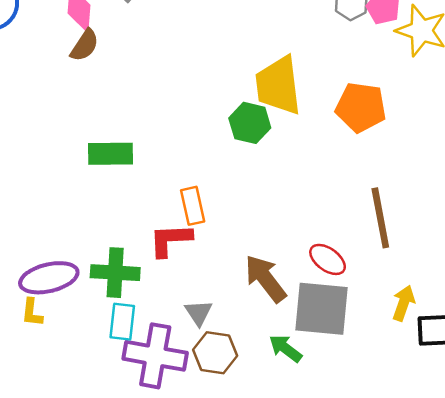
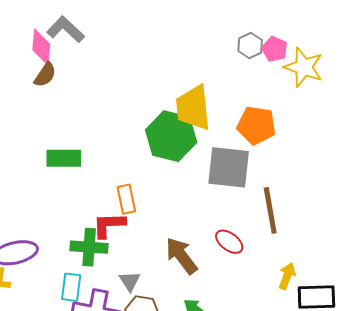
green hexagon: (250, 123) -> (171, 136), size x1.6
green cross: (115, 273) -> (89, 247), moved
gray square: (321, 309) -> (229, 167), moved

